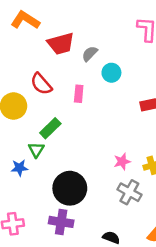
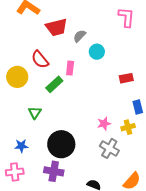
green rectangle: (50, 128) -> (54, 84), moved
blue star: (20, 168) -> (21, 146), moved

